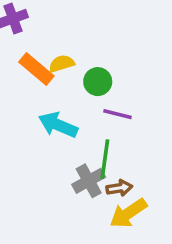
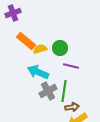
yellow semicircle: (62, 64) -> (40, 49), moved
gray cross: (89, 181) -> (48, 91), moved

